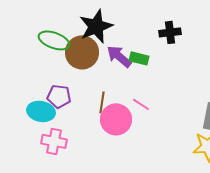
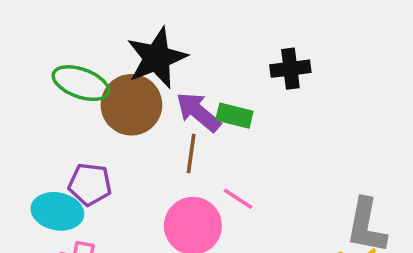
brown line: (102, 102) -> (191, 154), moved

